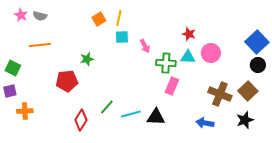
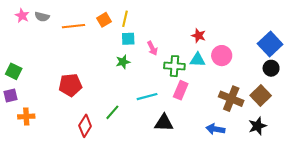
orange line: (40, 45) -> (74, 26), moved
green star: (87, 59) -> (123, 62), moved
cyan line: (131, 114) -> (147, 97), moved

